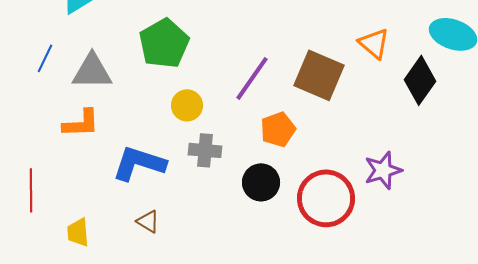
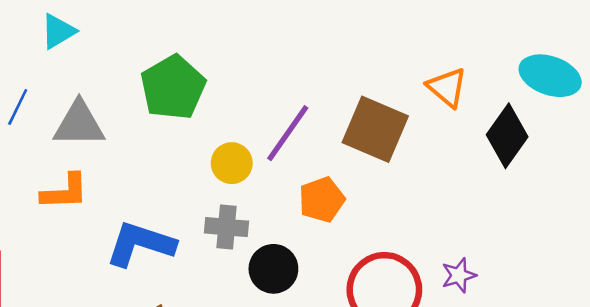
yellow circle: (187, 105) -> (232, 163), moved
purple star: (383, 170) -> (459, 275), moved, size x0.7
black circle: (261, 182) -> (273, 269), moved

